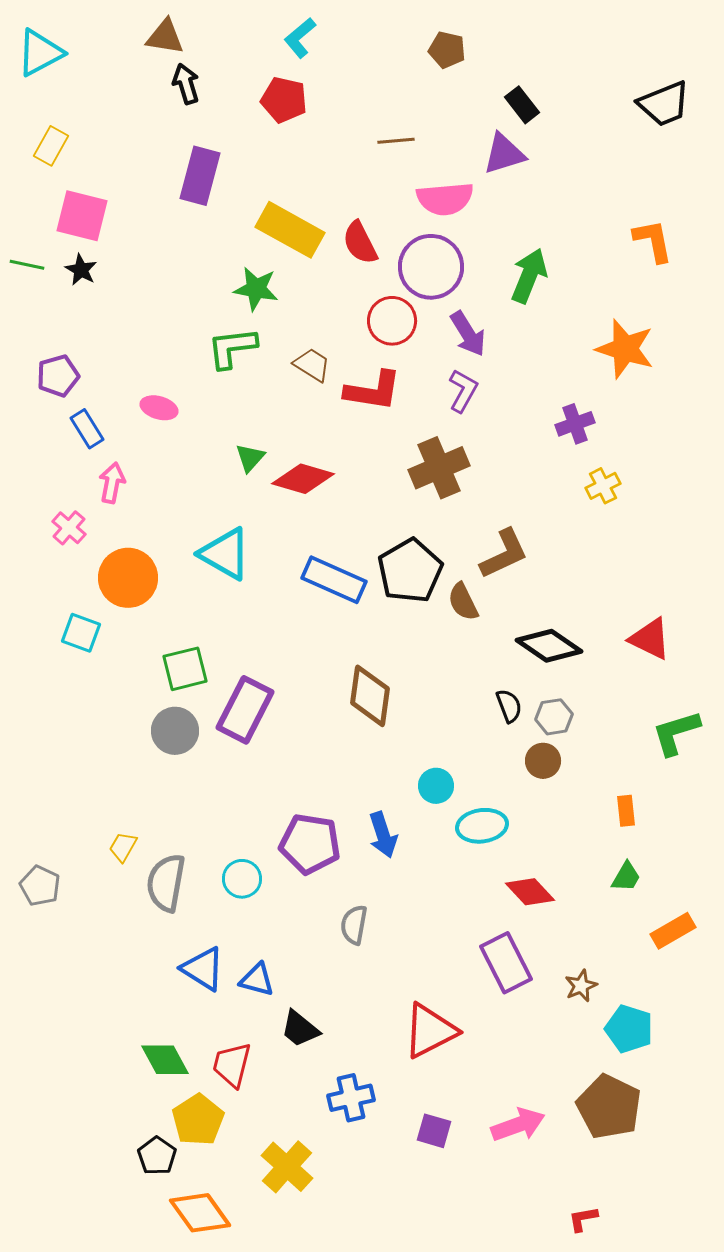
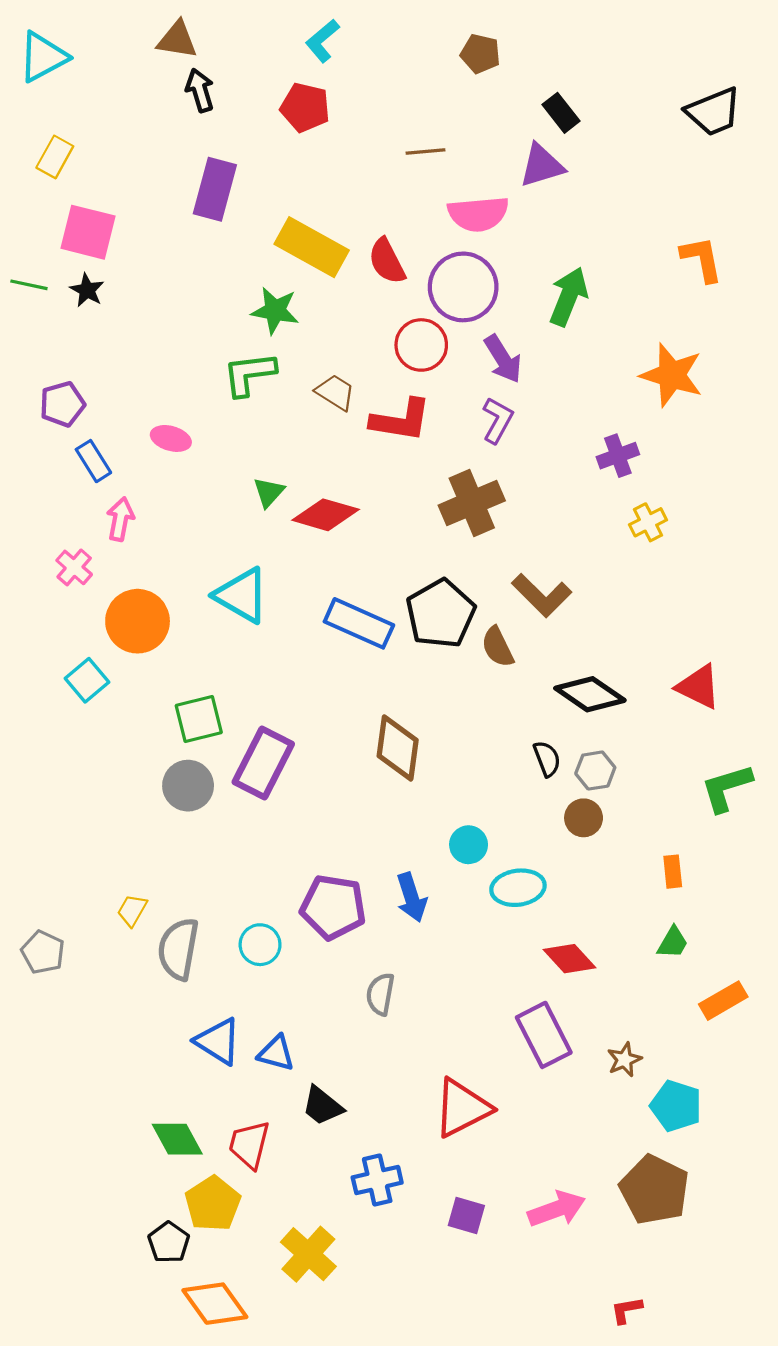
brown L-shape: (504, 554) -> (542, 595), turned 70
cyan square: (81, 633) -> (87, 680), turned 30

